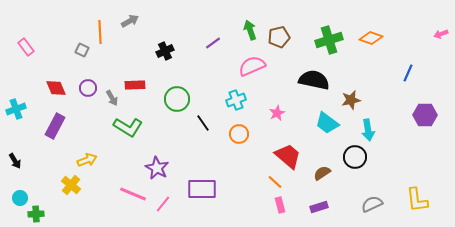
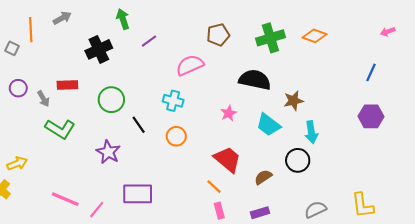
green arrow: (250, 30) -> (123, 19), moved
black cross: (165, 51) -> (99, 49), size x1.4
blue line: (408, 73) -> (371, 72), moved
cyan cross: (236, 100) -> (173, 101), turned 36
pink star: (277, 113) -> (229, 113), moved
purple star: (157, 168) -> (108, 152), moved

